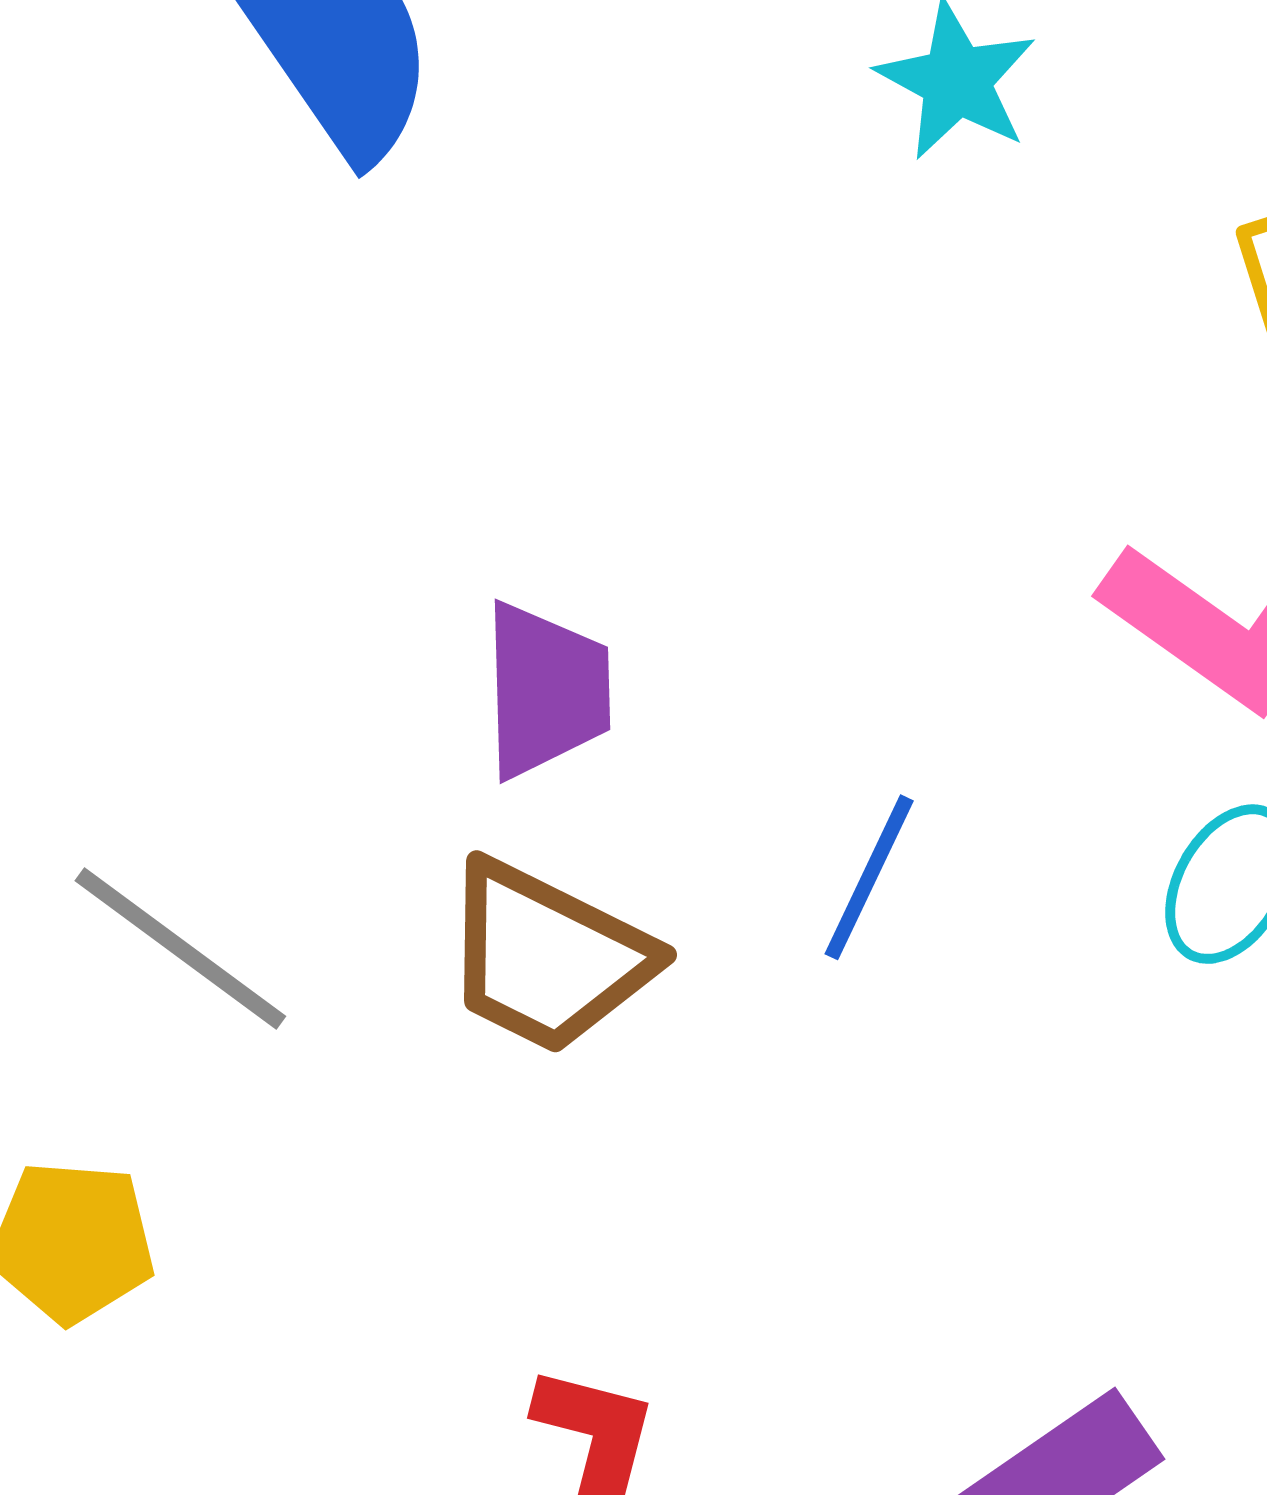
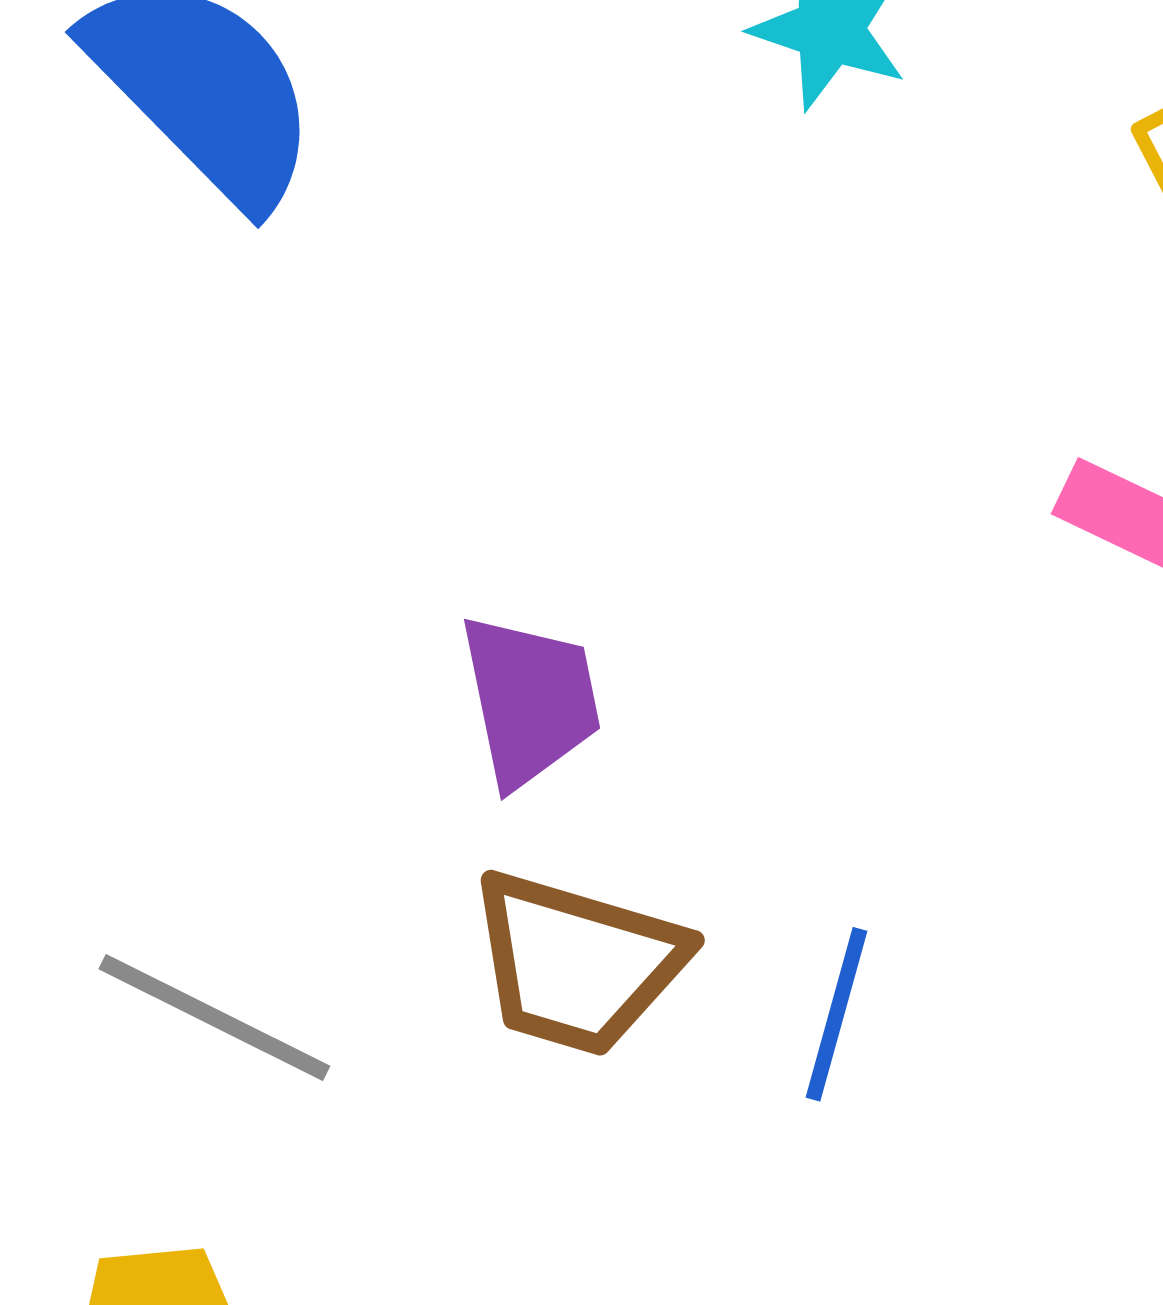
blue line: (869, 877) -> (837, 1014), moved

